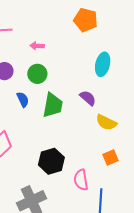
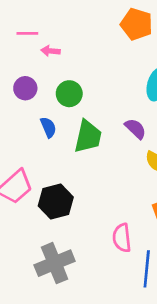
pink arrow: (37, 46) -> (50, 51), moved
black hexagon: (51, 161) -> (56, 201), moved

